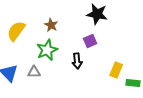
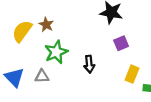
brown star: (51, 25) -> (46, 25), moved
purple square: (90, 41) -> (121, 43), moved

